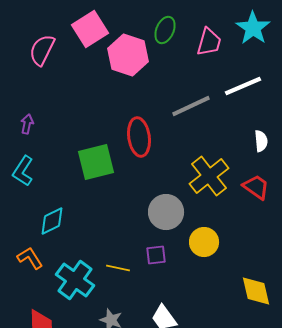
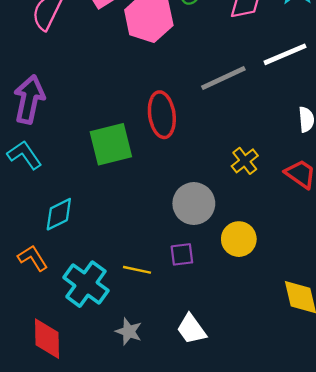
purple arrow: (27, 124) -> (29, 99), size x2.0
cyan L-shape: (23, 171) -> (24, 155), turned 112
yellow cross: (209, 176) -> (245, 161), size x0.6

